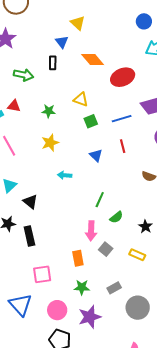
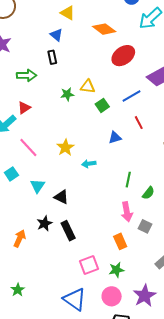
orange diamond: (93, 60) -> (104, 29), moved
red triangle: (14, 106) -> (24, 108), turned -32
green star: (49, 111) -> (67, 94), moved
yellow star: (50, 143) -> (65, 148), moved
blue triangle: (96, 155) -> (115, 138), turned -48
green star: (82, 287) -> (116, 270), moved

